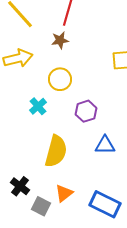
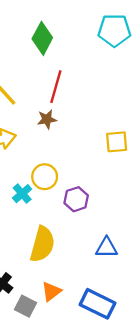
yellow circle: (60, 79) -> (45, 177), moved
blue triangle: (105, 145) -> (107, 248), moved

